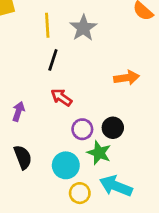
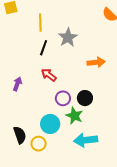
gray star: (83, 28) -> (68, 37), moved
black semicircle: (23, 157) -> (20, 135), moved
cyan arrow: (116, 186) -> (86, 140), turned -30
yellow circle: (80, 193) -> (39, 144), moved

